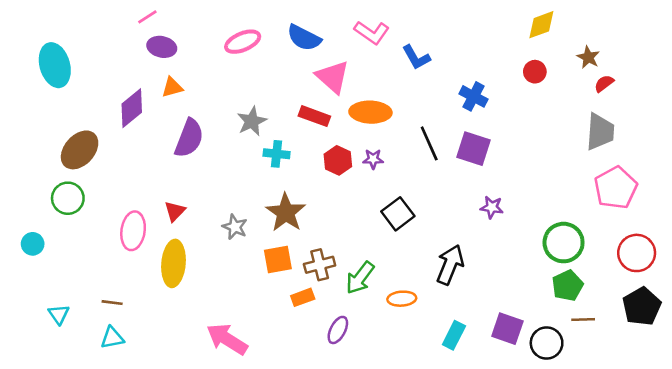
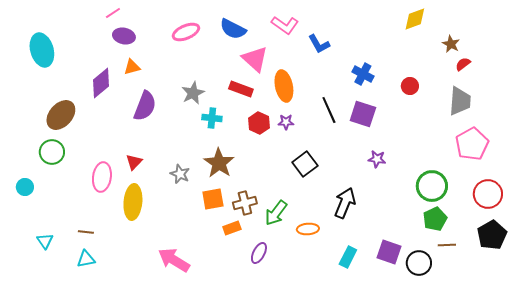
red circle: (535, 72) -> (410, 86), moved
orange ellipse: (370, 112) -> (284, 86), turned 76

